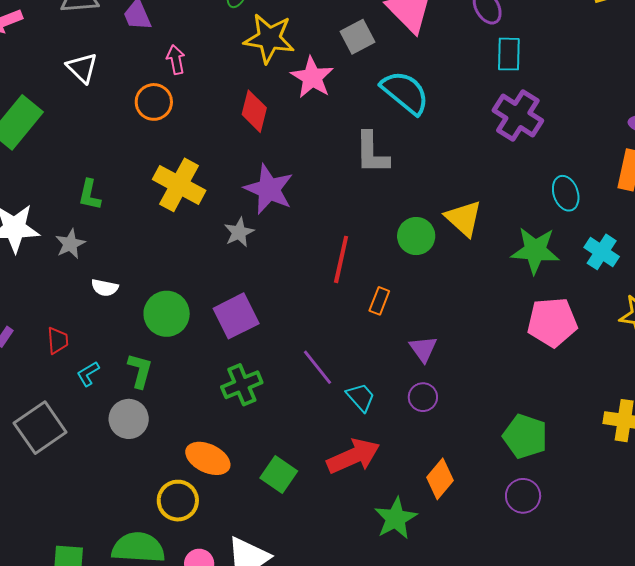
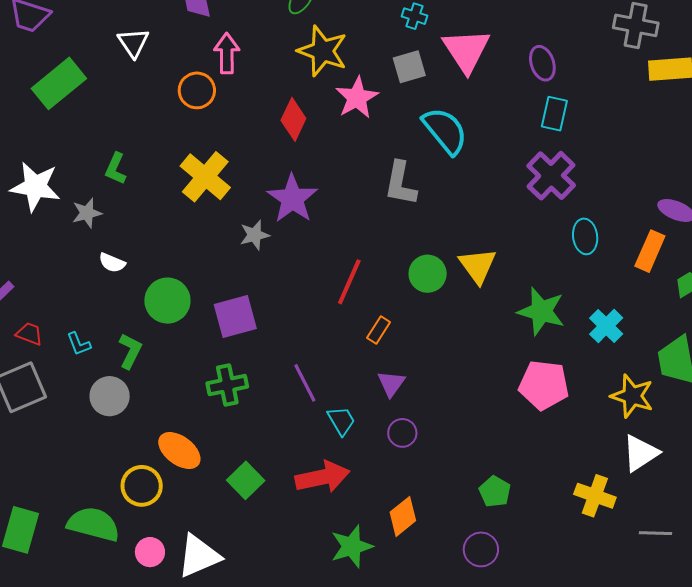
pink arrow: (176, 60) -> (227, 53), size x1.4
cyan ellipse: (566, 193) -> (585, 236), moved
red trapezoid: (58, 341) -> (29, 334), moved, turned -76
purple triangle: (423, 349) -> (391, 384), moved
cyan L-shape: (88, 374) -> (79, 344), turned -92
green pentagon: (525, 436) -> (495, 492), size x0.7

